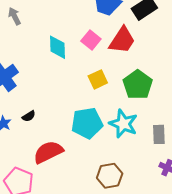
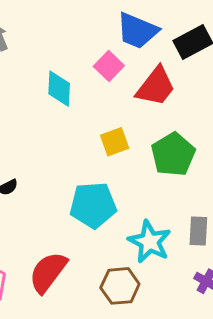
pink square: (91, 40) -> (109, 66), moved
cyan star: (123, 124) -> (150, 242), moved
red semicircle: (48, 152) -> (48, 272), moved, turned -32

